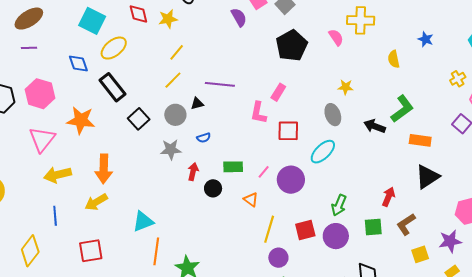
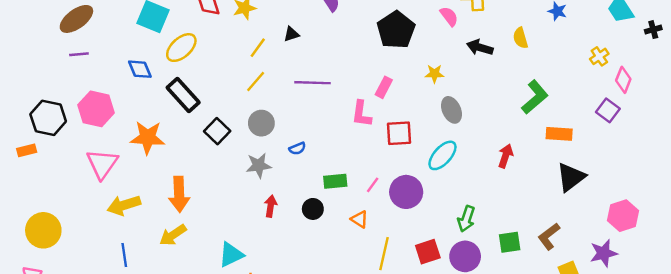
yellow star: (346, 87) -> (434, 74), moved
black triangle: (197, 104) -> (291, 34), moved
black arrow: (375, 126) -> (480, 47), moved
red arrow: (193, 172) -> (271, 206), moved
red arrow: (388, 197) -> (506, 156), moved

